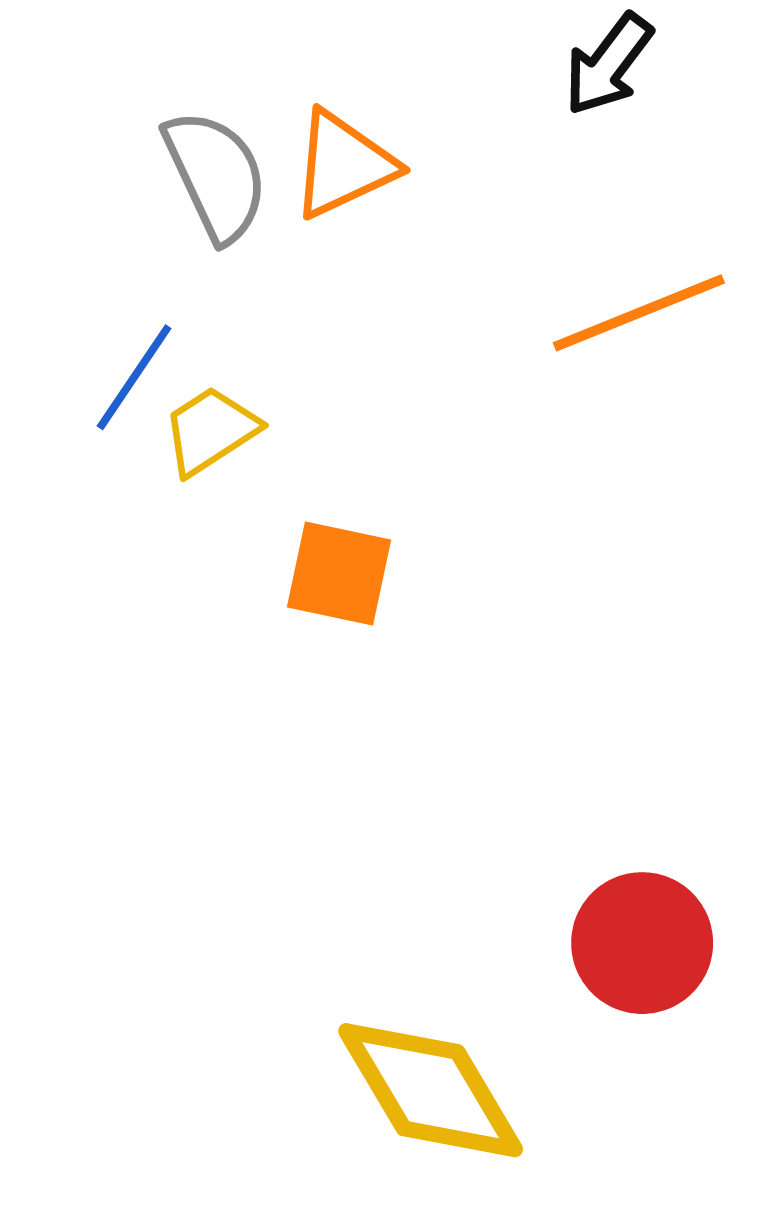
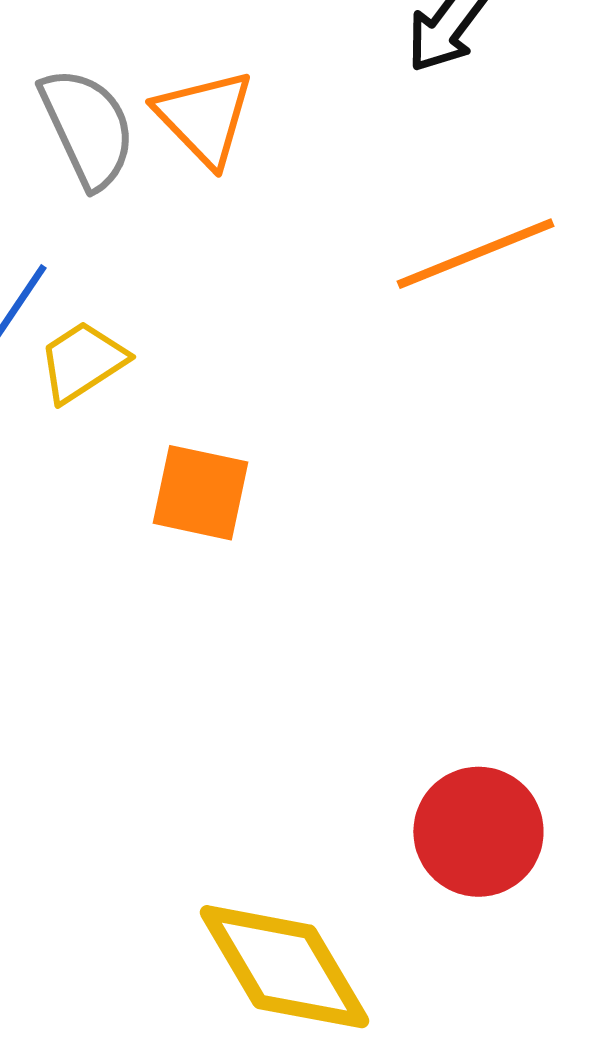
orange triangle: (343, 165) -> (204, 118), turned -49

